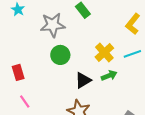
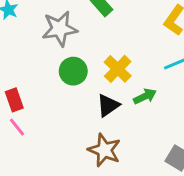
yellow cross: (104, 53) -> (118, 69), moved
pink line: (25, 102) -> (17, 127), moved

